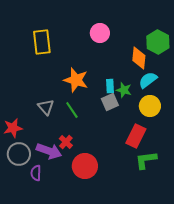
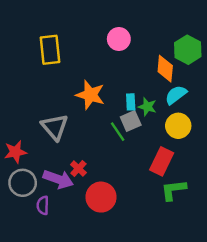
gray triangle: (46, 107) -> (55, 127), size x1.4
green line: (72, 110) -> (118, 132), moved

